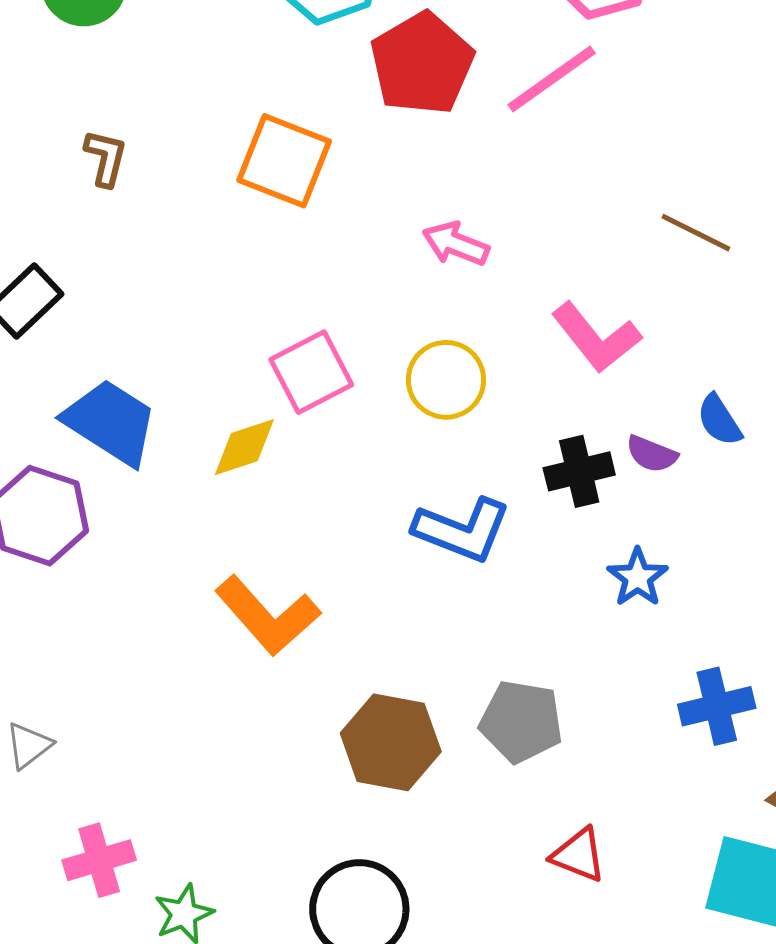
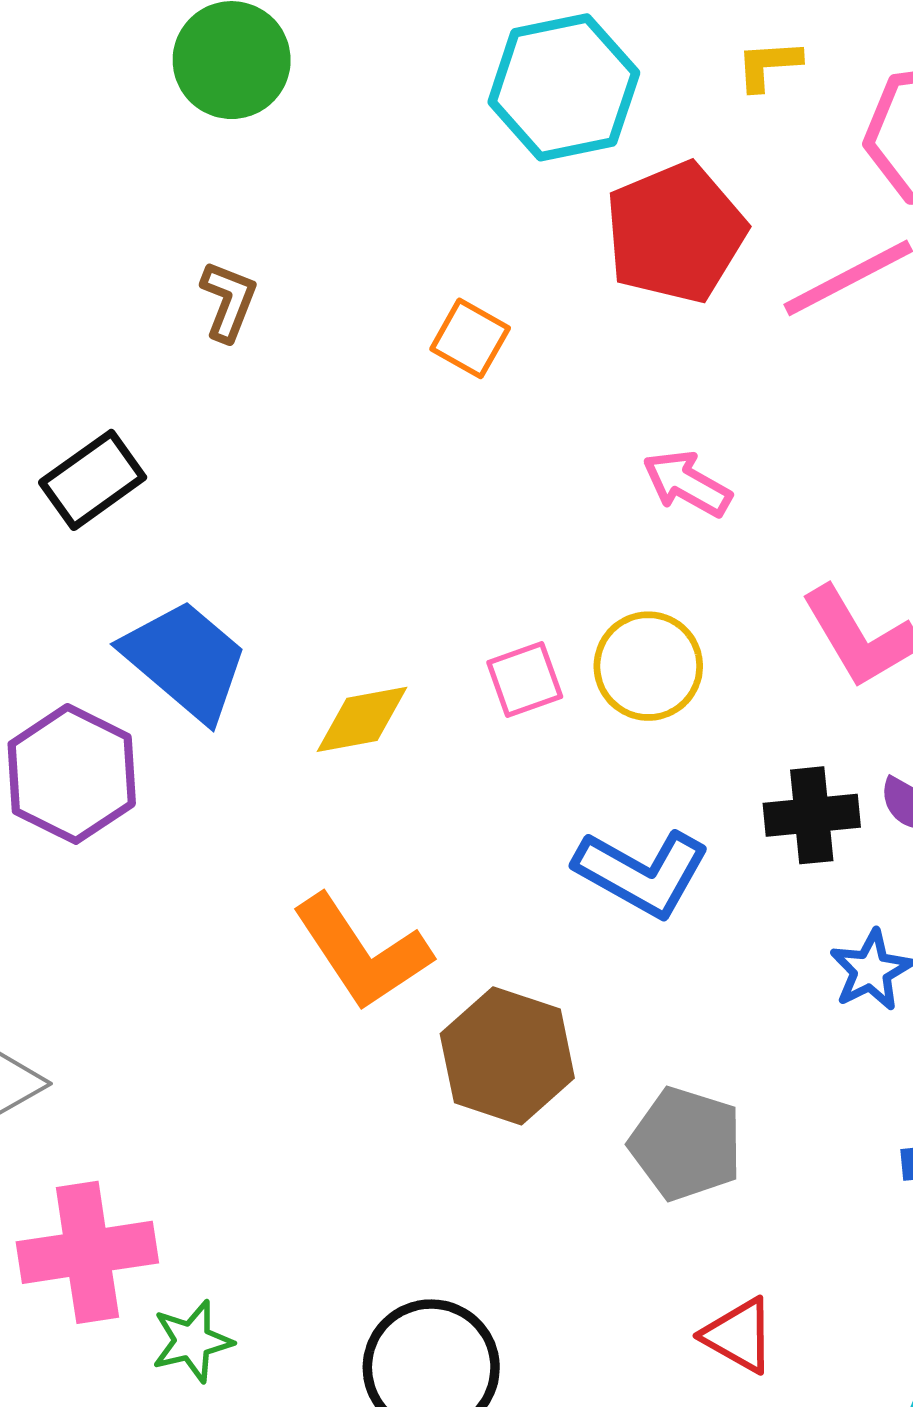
orange square: (284, 161) -> (470, 338), size x0.6
pink square: (311, 372) -> (525, 680), moved, size x0.7
brown hexagon: (391, 742) -> (507, 1056), moved
pink cross: (99, 860) -> (87, 1252), size x1.4

